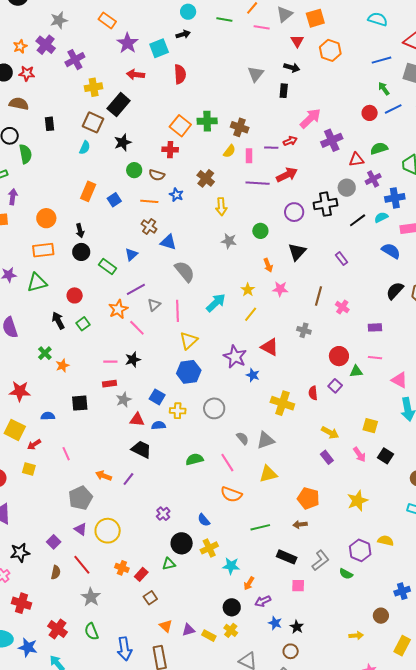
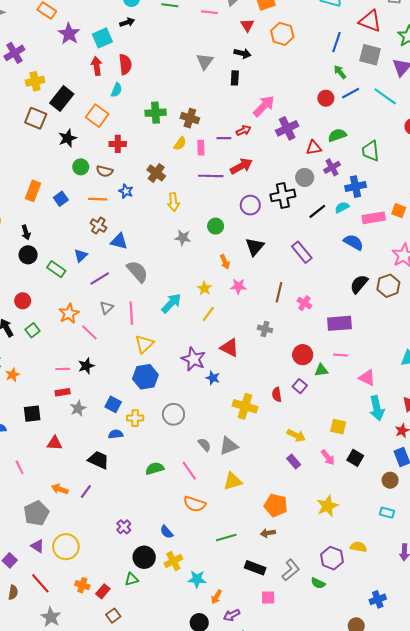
blue line: (381, 60) -> (336, 42), turned -54
red arrow: (136, 74) -> (97, 66), moved, turned 78
orange square: (180, 126) -> (97, 116), moved
cyan semicircle: (85, 148) -> (116, 90), moved
purple rectangle: (342, 259) -> (302, 252), size x1.5
purple line: (136, 289) -> (100, 278), moved
purple rectangle: (375, 327) -> (339, 323), size x1.6
red triangle: (137, 420) -> (55, 443), moved

